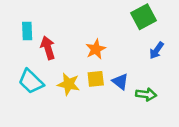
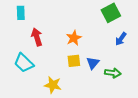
cyan rectangle: (27, 31) -> (21, 13), moved
blue triangle: (120, 81) -> (93, 63), turned 32
yellow star: (69, 84) -> (53, 85), moved

